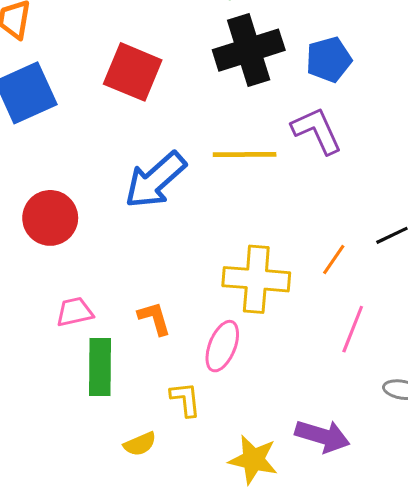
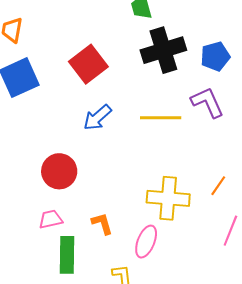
red square: (133, 72) -> (88, 64), turned 30
blue arrow: (155, 180) -> (97, 118), moved, size x0.7
red circle: (50, 218) -> (59, 171), moved

